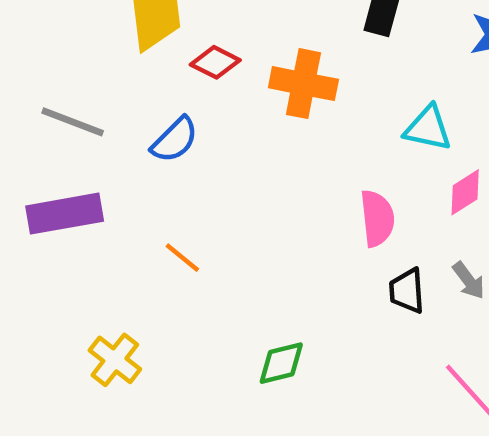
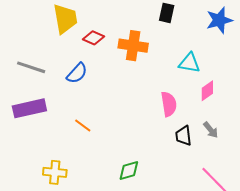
yellow cross: (115, 360) -> (55, 172), turned -30

